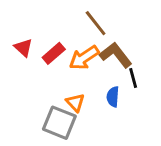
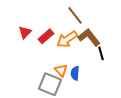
red triangle: (23, 48) -> (25, 32), turned 32
blue semicircle: (113, 97) -> (75, 73), moved

